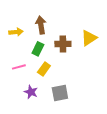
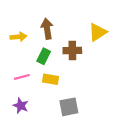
yellow triangle: (89, 38) -> (98, 32), moved
yellow rectangle: (44, 69) -> (51, 79), turned 64
purple star: (31, 92) -> (21, 106), moved

